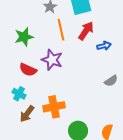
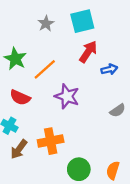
orange line: (61, 30) -> (45, 69), moved, turned 60
green star: (24, 37) -> (15, 59), turned -30
purple star: (52, 60) -> (67, 96), moved

